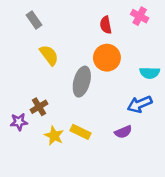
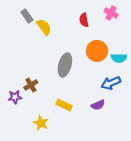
yellow semicircle: (49, 55) -> (44, 27), moved
orange circle: (107, 58) -> (97, 51), moved
yellow star: (54, 136) -> (41, 123), moved

